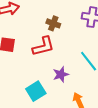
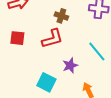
cyan square: (36, 91) -> (46, 82), turned -30

